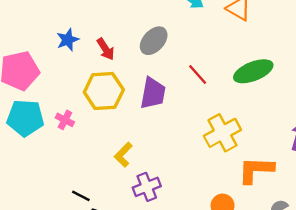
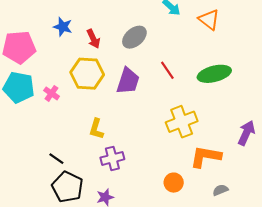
blue star: (68, 40) -> (63, 27), turned 30
yellow L-shape: (123, 155) -> (96, 129), turned -35

